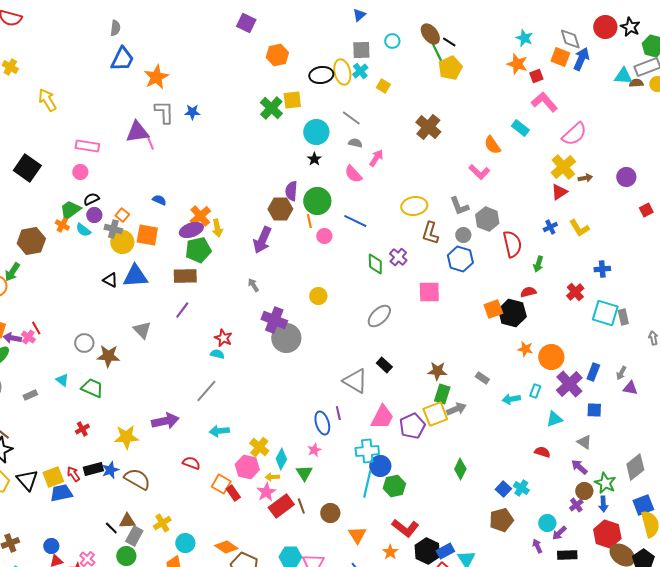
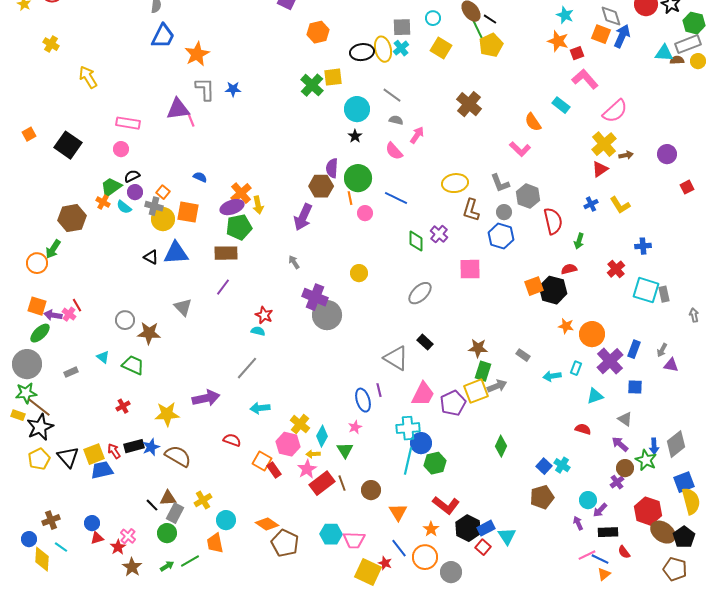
yellow square: (383, 86) -> (441, 48), moved, size x1.5
blue arrow: (603, 504) -> (654, 446), moved

